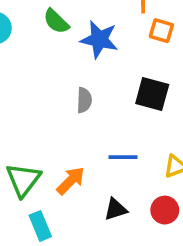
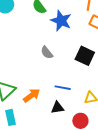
gray semicircle: (84, 100) -> (47, 53), turned 128
black triangle: (116, 209) -> (58, 108), moved

